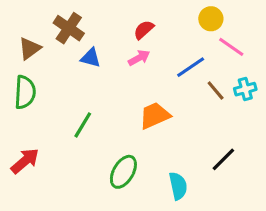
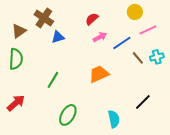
pink line: (231, 47) -> (148, 30), turned -60
blue triangle: (91, 58) -> (58, 37), turned -32
pink arrow: (139, 58) -> (100, 37), moved
green ellipse: (123, 172) -> (68, 115), moved

